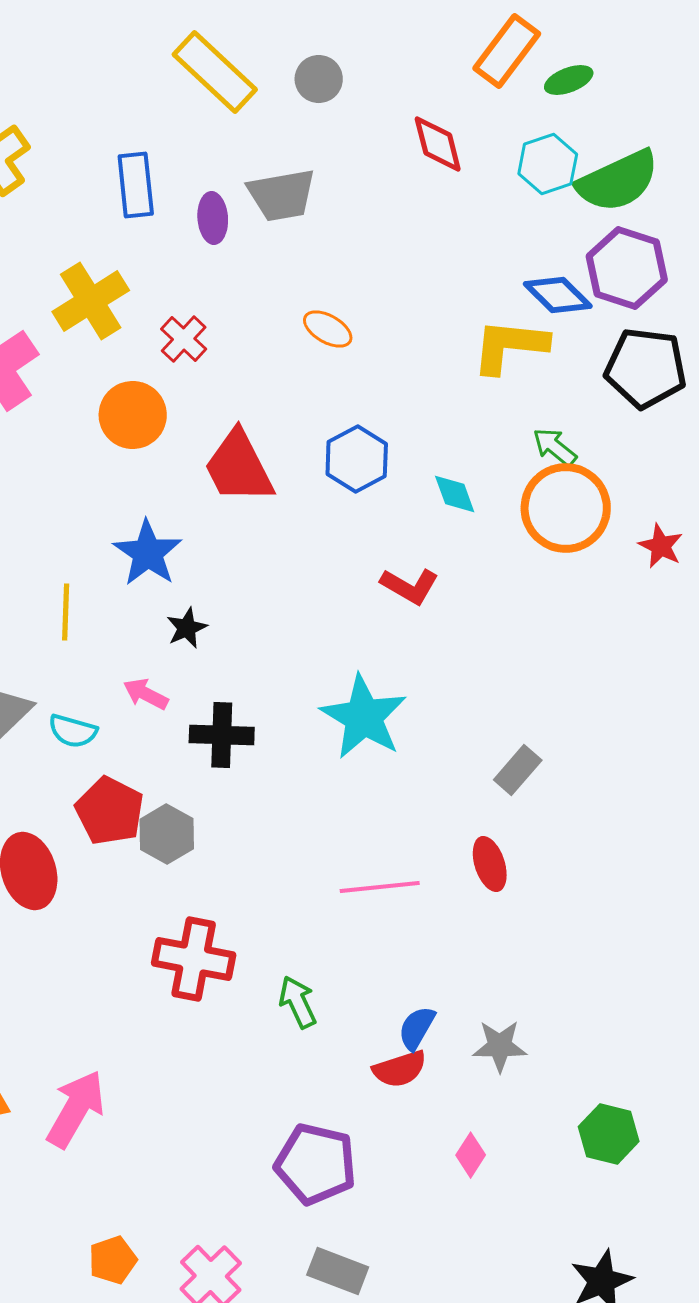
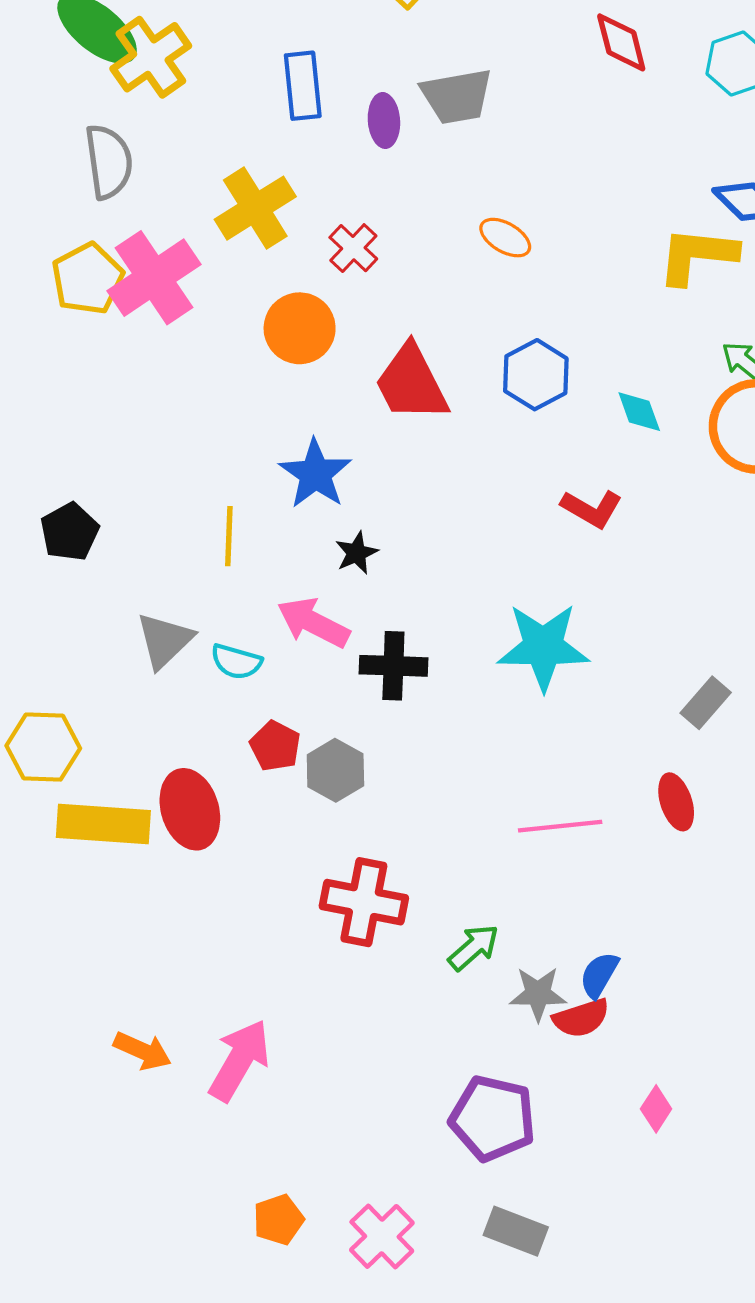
pink arrow: (146, 694) -> (313, 623), size x1.5
cyan star: (364, 717) -> (543, 647), turned -30
red pentagon: (110, 811) -> (275, 746), size x0.7
green arrow: (298, 1002) -> (474, 947), turned 74
gray star: (500, 1046) -> (538, 994), moved

